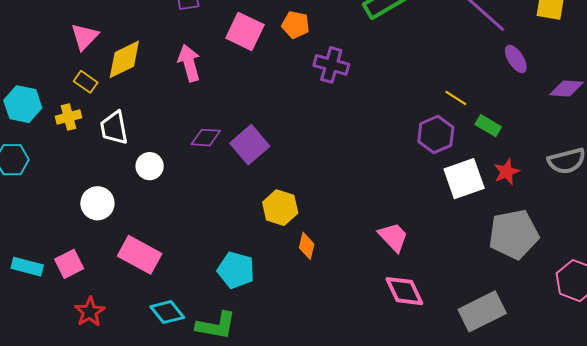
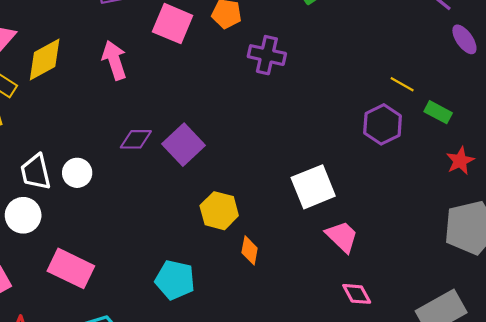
white trapezoid: (114, 128) -> (36, 172), moved
white square: (464, 179) -> (313, 187), moved
pink diamond: (404, 291) -> (357, 294), size x0.7

